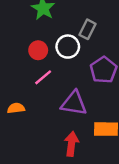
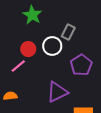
pink line: (43, 77) -> (18, 66), moved
purple triangle: (74, 103) -> (57, 92), turned -35

